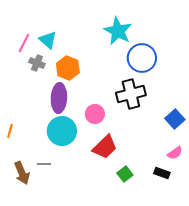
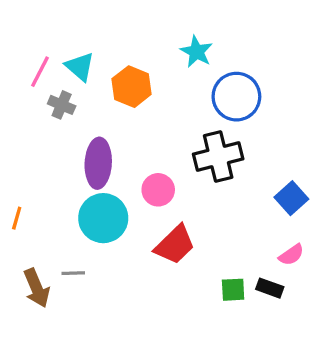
cyan star: (118, 31) -> (196, 52), size x0.7
orange hexagon: (68, 68) -> (132, 87), moved
green square: (125, 174) -> (233, 290), moved, turned 35

